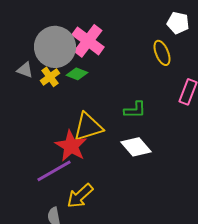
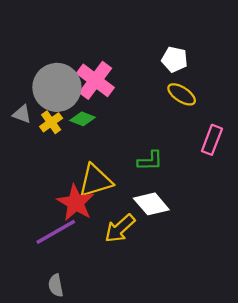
white pentagon: (178, 23) -> (175, 59), moved
yellow ellipse: (162, 53) -> (182, 94), turned -35
yellow arrow: (80, 196) -> (120, 228), moved

